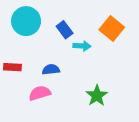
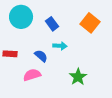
cyan arrow: (82, 46) -> (60, 46), moved
blue semicircle: (51, 70) -> (41, 56), turned 48

